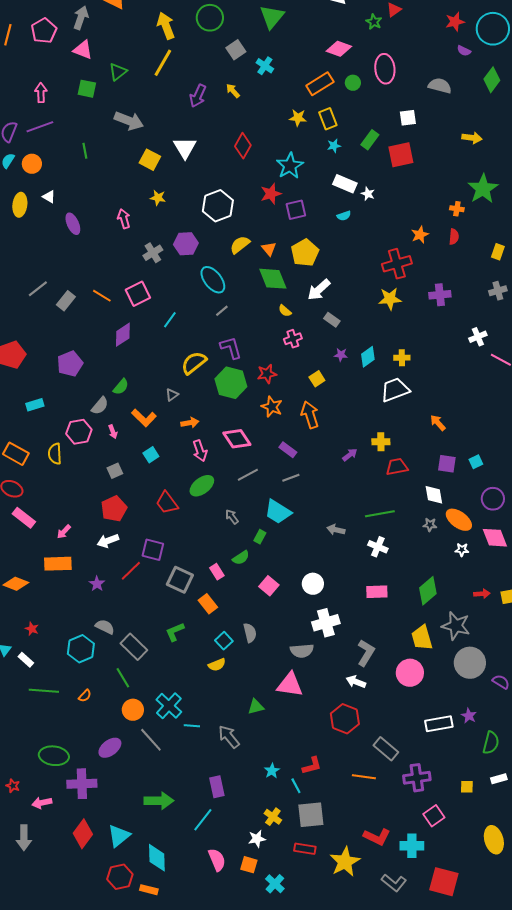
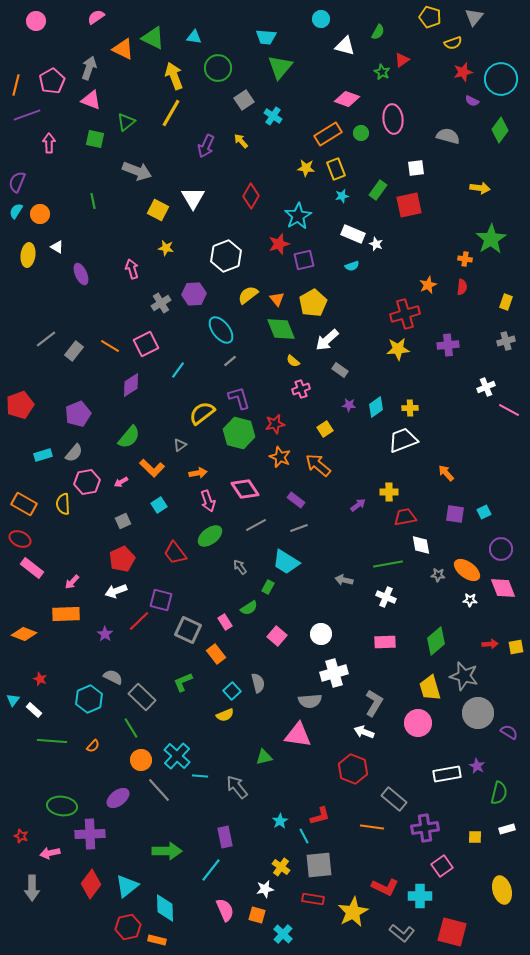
purple line: (40, 127) -> (27, 115), moved
green semicircle: (121, 387) -> (129, 437), size x1.4
gray semicircle: (100, 406) -> (74, 453), moved
orange arrow: (310, 415) -> (318, 465), turned -32
pink arrow: (113, 432) -> (121, 482), turned 80
white diamond: (434, 495) -> (421, 545), moved

